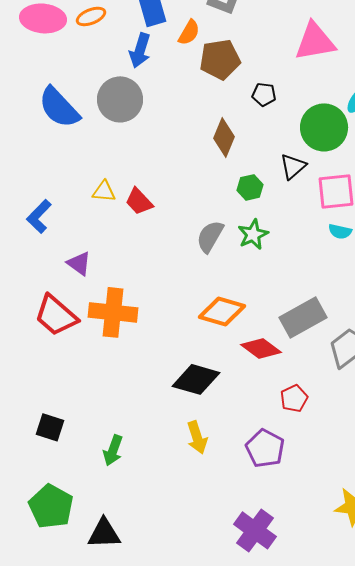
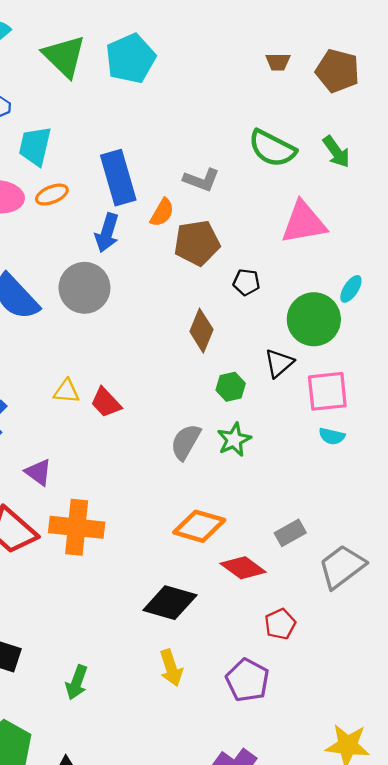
gray rectangle: (303, 317) -> (290, 533), size x0.6

